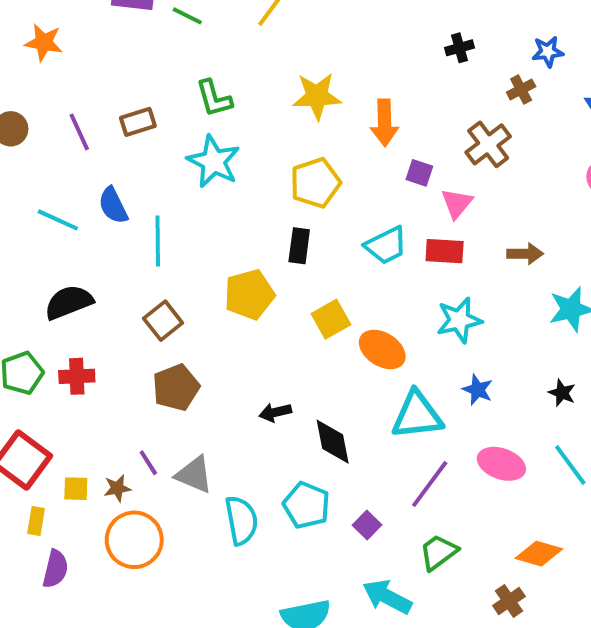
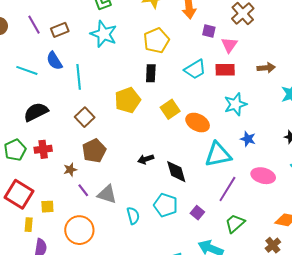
brown rectangle: (138, 122) -> (60, 30), moved
brown star: (117, 488) -> (70, 170), moved
cyan semicircle: (241, 520) -> (133, 216), size x0.7

